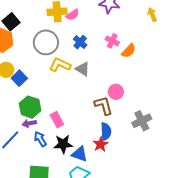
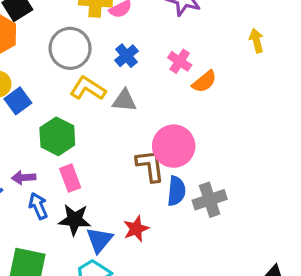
yellow arrow: (152, 15) -> (256, 41), moved
gray triangle: (83, 69) -> (124, 101), turned -35
pink circle: (116, 92) -> (174, 146), size x1.6
green hexagon: (30, 107) -> (57, 136), moved
blue semicircle: (106, 131) -> (176, 191), moved
blue triangle: (80, 154) -> (99, 240), turned 42

